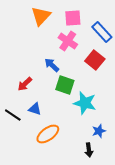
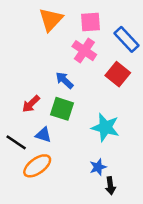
green square: (65, 85) -> (62, 109), moved
blue star: (99, 131) -> (98, 167), moved
orange ellipse: (48, 134) -> (37, 166), moved

